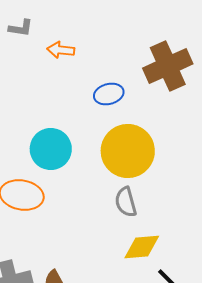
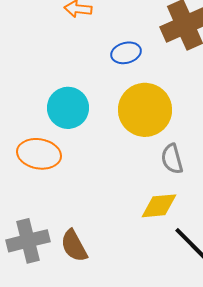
gray semicircle: (126, 202) -> (172, 159), moved

